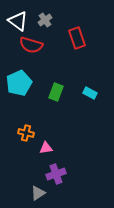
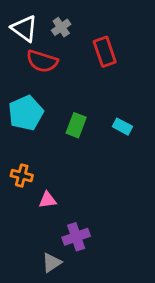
orange cross: (26, 133) -> (22, 176), moved
pink triangle: (46, 148) -> (48, 200), moved

